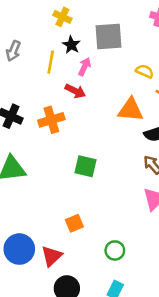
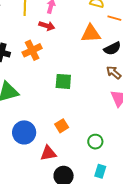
blue circle: (19, 249) -> (24, 132), moved
red triangle: (52, 256) -> (48, 153), turned 42

